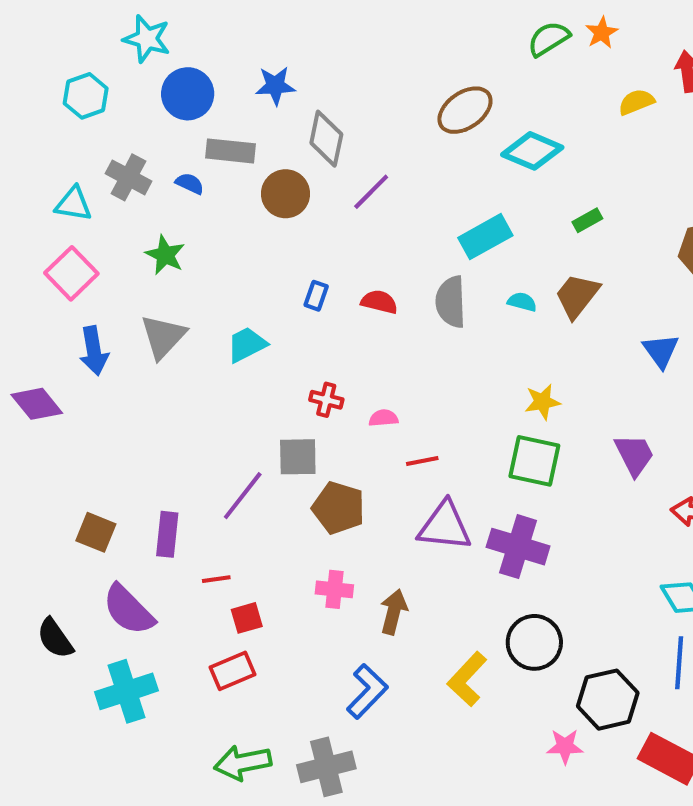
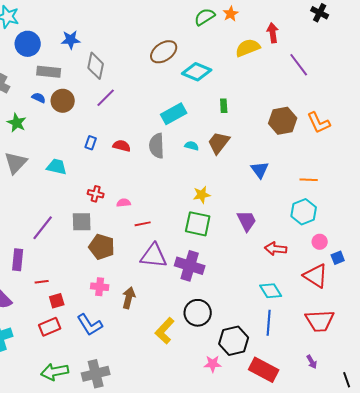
yellow semicircle: (636, 102) -> (248, 48), size x1.4
blue semicircle: (190, 184) -> (39, 98), moved
purple line: (371, 192) -> (106, 98), moved
brown circle: (286, 194) -> (63, 101), moved
green rectangle: (587, 220) -> (224, 106), turned -64
cyan trapezoid: (247, 345) -> (57, 167), turned 40
purple line: (243, 496) -> (43, 228), moved
blue L-shape: (367, 691) -> (90, 325), moved, turned 104

